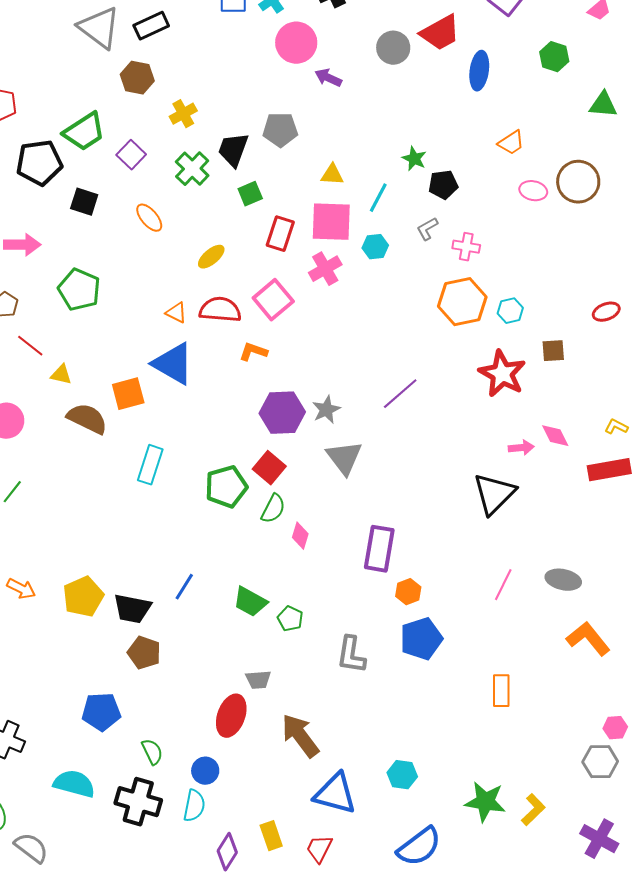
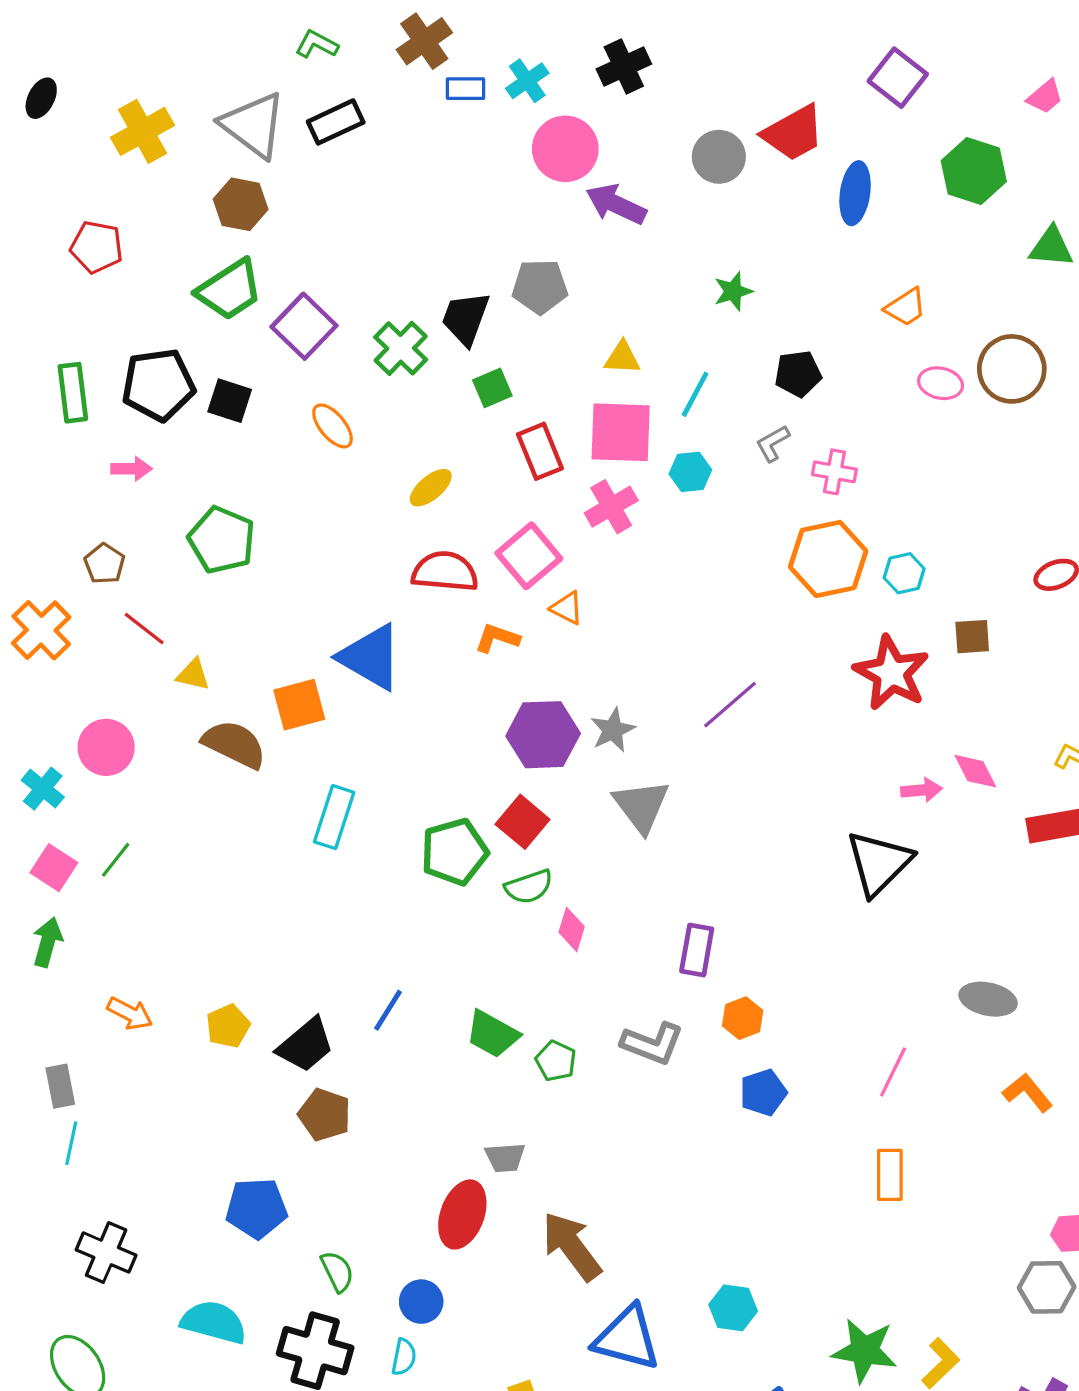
green hexagon: (554, 57) -> (974, 171), size x1.4
brown hexagon: (137, 78) -> (241, 204), moved
purple arrow: (328, 78) -> (616, 204), size x1.4
yellow cross: (183, 114) -> (143, 131), moved, size x1.4
purple square: (131, 155) -> (304, 326), size x1.4
green star: (414, 159) -> (733, 291), moved, turned 30
black pentagon: (39, 163) -> (158, 385), moved
red rectangle: (280, 234) -> (540, 451), turned -40
pink arrow: (22, 245) -> (131, 469), size x0.7
orange triangle: (176, 313) -> (567, 608), moved
green semicircle: (273, 509) -> (529, 887), turned 44
purple rectangle: (379, 549) -> (697, 950), size x0.7
pink line: (503, 585) -> (893, 1072), moved
yellow pentagon: (83, 597) -> (228, 1026), size x0.7
black trapezoid: (132, 609) -> (306, 1045), turned -51
blue pentagon: (421, 639) -> (763, 1093), size x0.7
orange L-shape: (588, 639) -> (1028, 1093), size x0.7
gray L-shape: (351, 655) -> (652, 1043), moved, turned -78
cyan semicircle: (194, 806) -> (404, 1357), size x0.7

